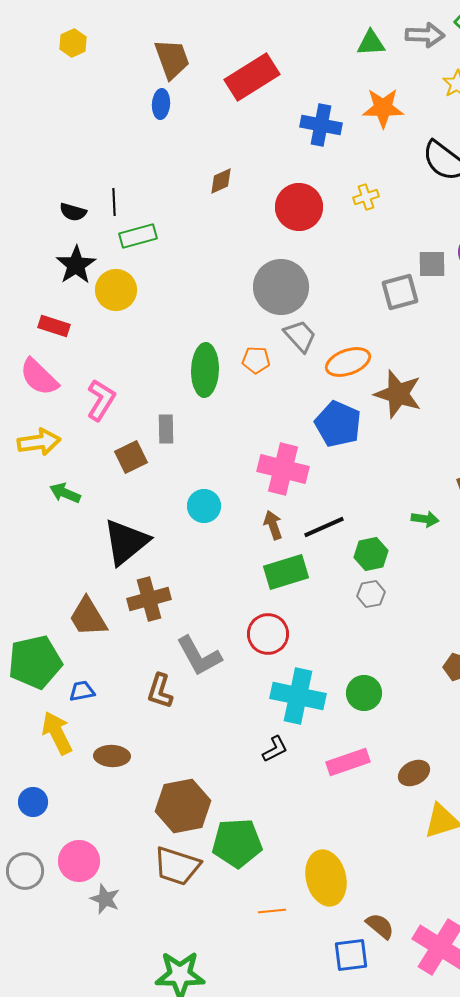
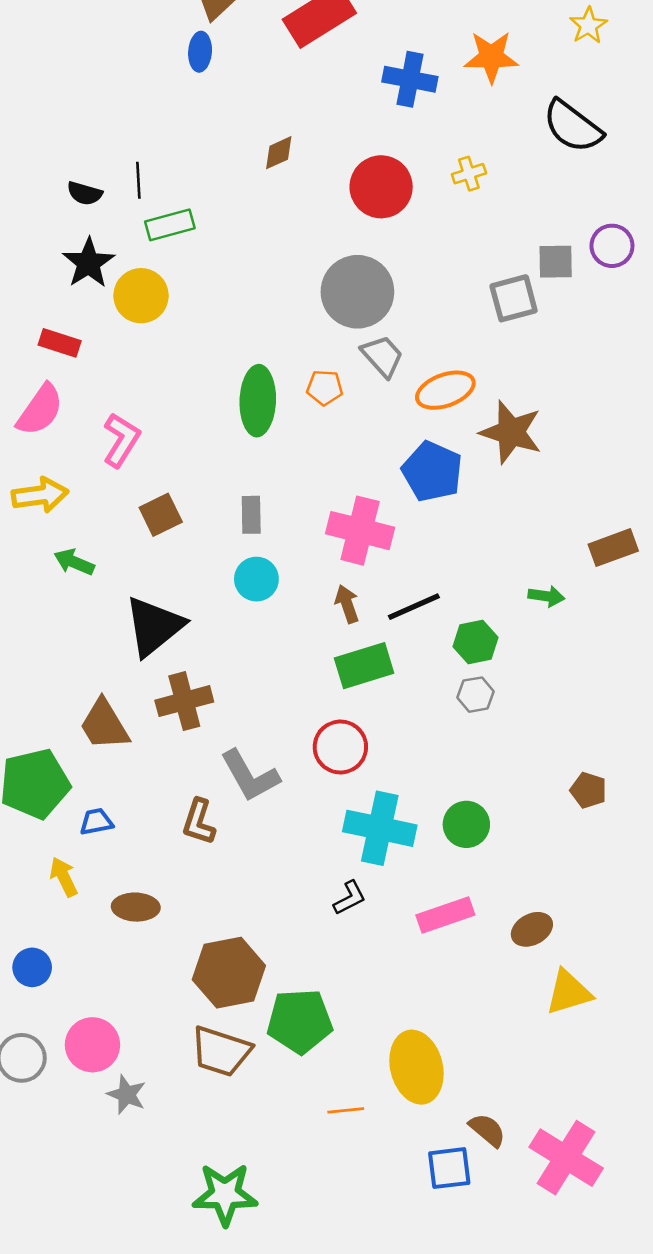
pink semicircle: (39, 377) -> (40, 410), turned -99
gray rectangle: (166, 429) -> (251, 515), moved
yellow arrow: (57, 733) -> (64, 877), size x0.7

